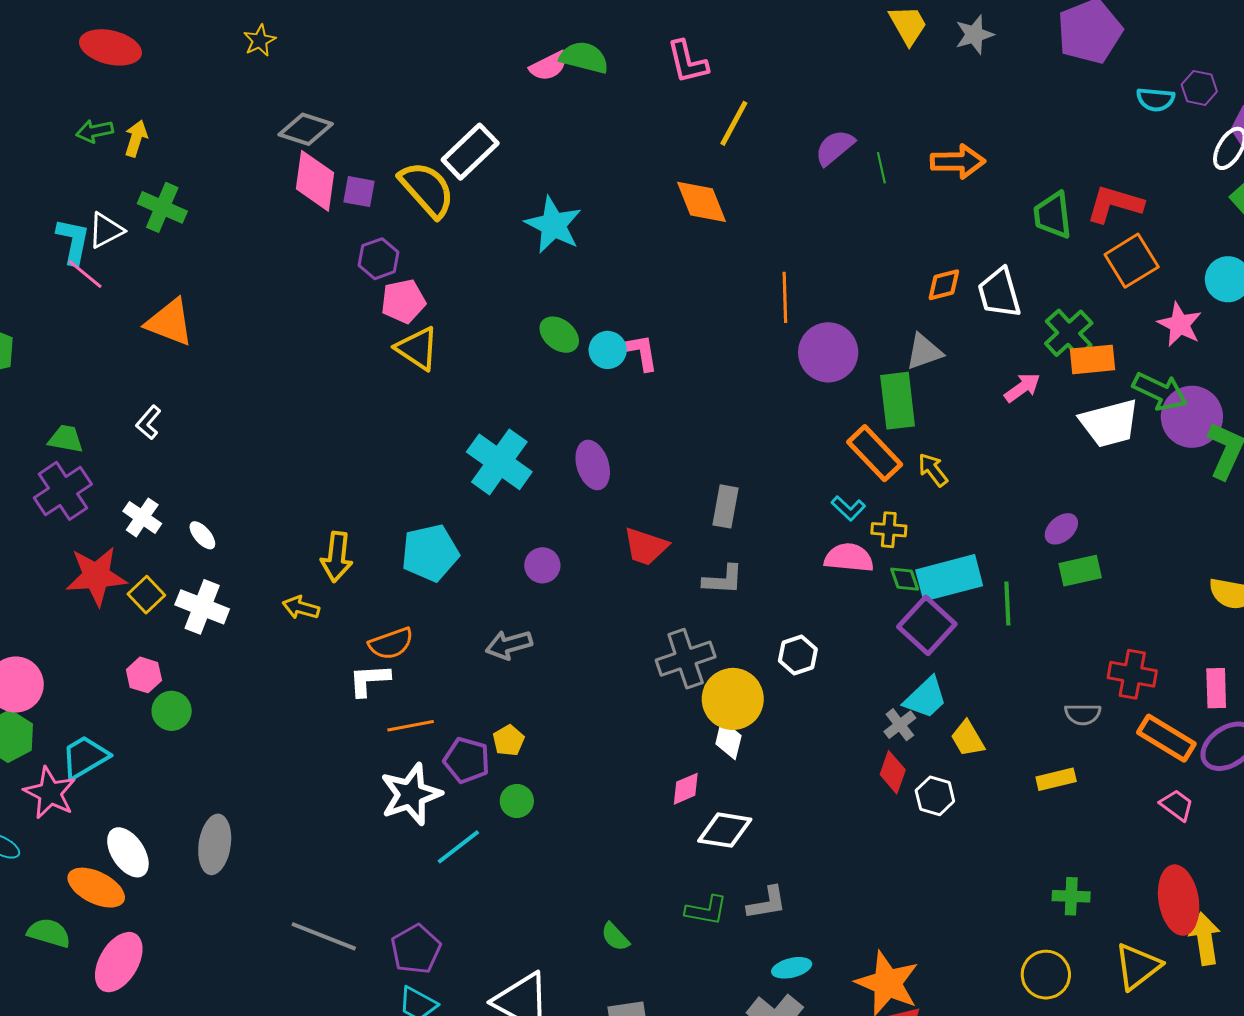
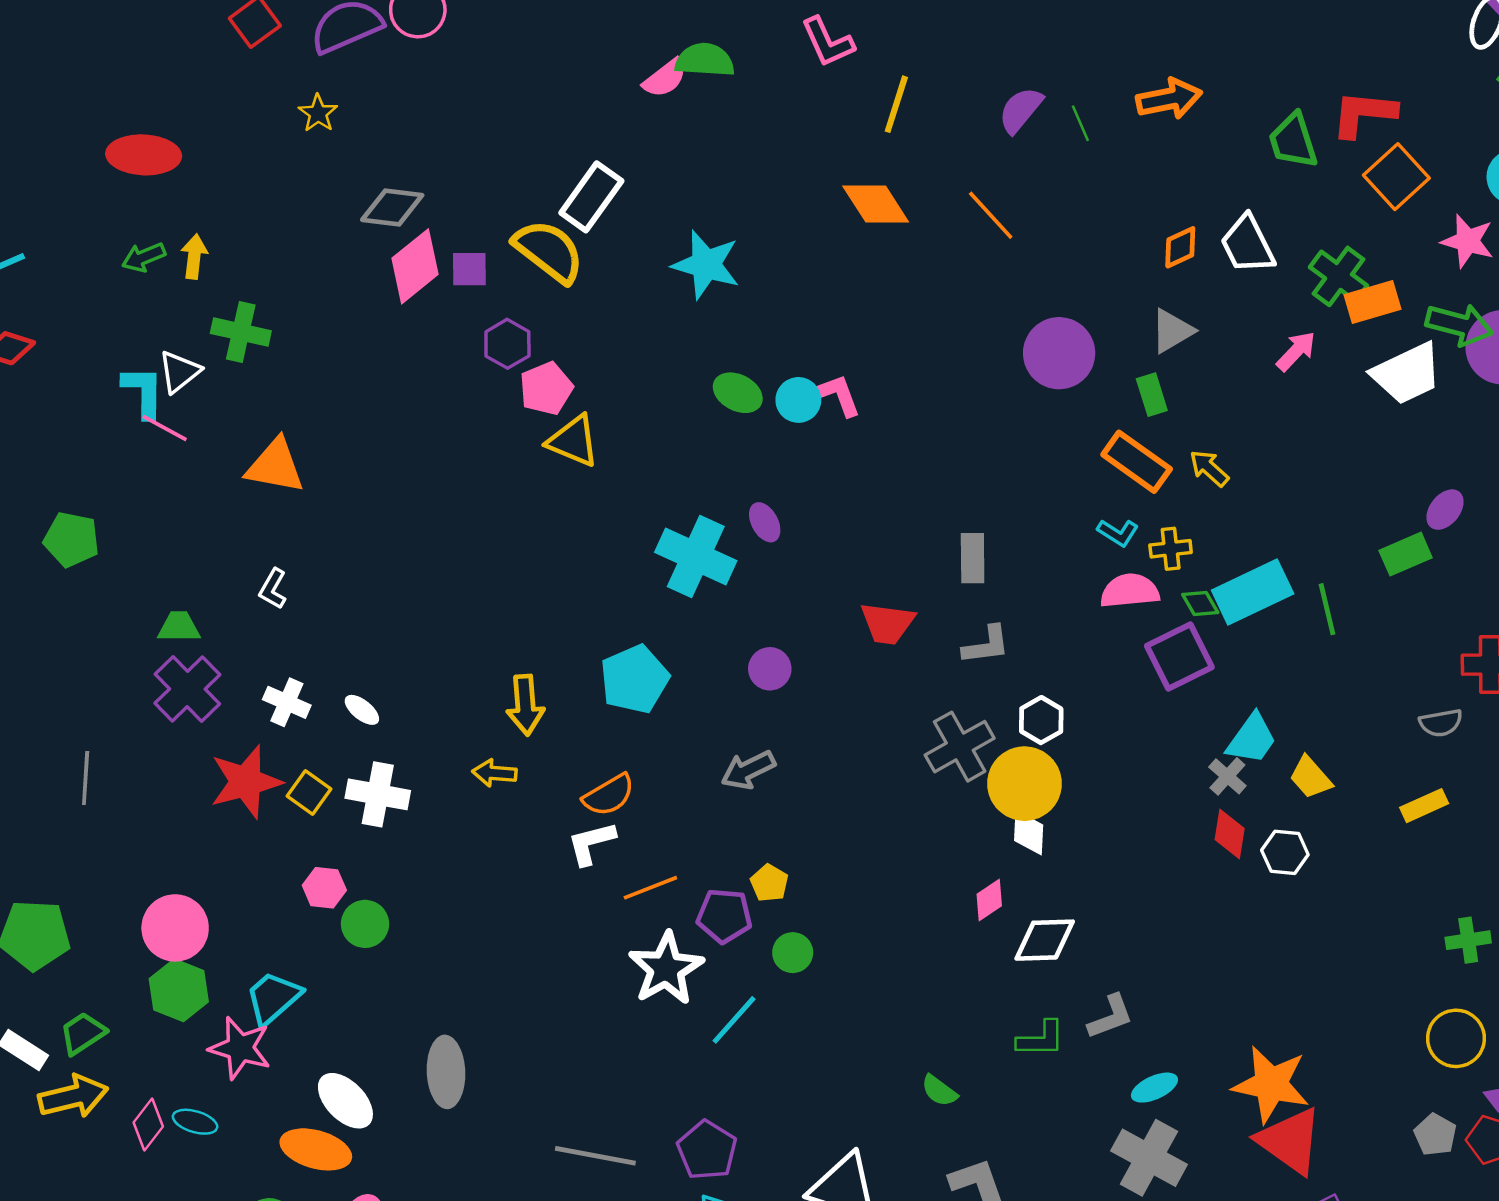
pink diamond: (315, 181) -> (415, 266), turned 54
orange line: (785, 297) -> (991, 215), moved, turned -30
green rectangle: (898, 401) -> (1152, 395), size x0.6
purple ellipse: (593, 465) -> (765, 522), moved, size x0.7
purple ellipse: (1061, 529) -> (1445, 510), moved
purple square: (927, 625) -> (1179, 656), moved, turned 32
white hexagon: (798, 655) -> (1041, 720), moved

